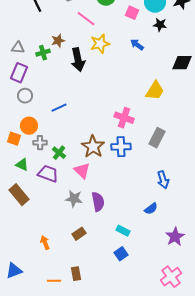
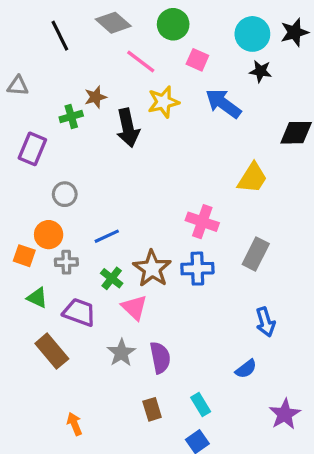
pink square: (132, 13) -> (197, 60), moved
blue arrow: (137, 45) -> (223, 104), size x1.6
gray triangle: (18, 48) -> (18, 86), moved
gray circle: (25, 96) -> (65, 194), moved
blue line: (59, 108) -> (107, 236), moved
green cross: (59, 153) -> (112, 278), moved
brown rectangle: (19, 195) -> (52, 351), moved
gray star: (74, 199) -> (121, 353), turned 30
cyan rectangle: (123, 231) -> (201, 404), turned 32
brown rectangle: (79, 234) -> (152, 409), moved, turned -72

